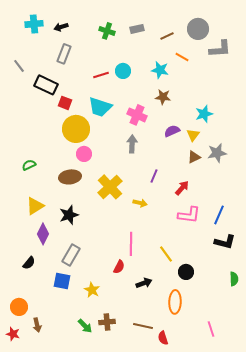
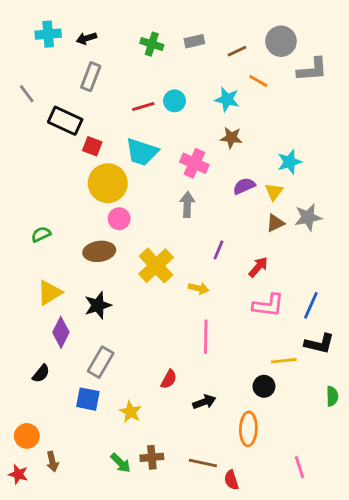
pink line: (131, 244) -> (206, 337), moved
yellow line: (166, 254) -> (284, 361), moved, turned -60

